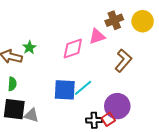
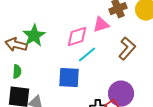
green star: (29, 47) -> (34, 36), size x1.6
cyan line: (83, 88) -> (87, 55), moved

